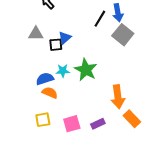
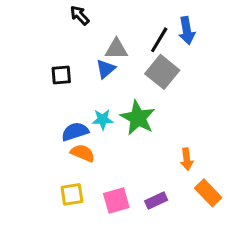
gray triangle: (36, 34) -> (116, 49), moved
gray square: (123, 35) -> (162, 72), moved
black square: (56, 45) -> (61, 75), moved
orange arrow: (118, 97) -> (187, 159), size x0.6

